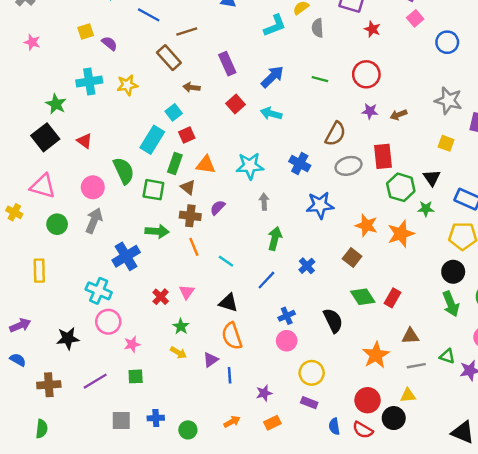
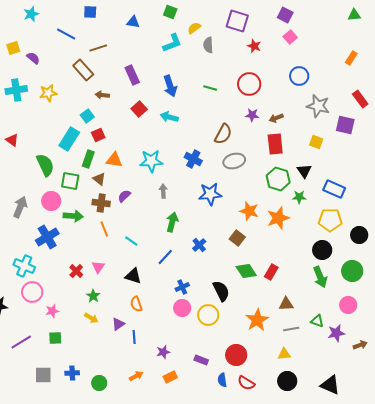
blue circle: (447, 42) -> (299, 76), moved
blue arrow: (272, 77) -> (170, 86), turned 115
red rectangle: (383, 156) -> (275, 144), moved
pink circle: (93, 187) -> (51, 201), moved
orange semicircle: (232, 336) -> (136, 304), size x0.7
yellow circle: (312, 373) -> (208, 315), moved
red circle: (368, 400) -> (236, 355), moved
black circle: (394, 418) -> (287, 381), moved

